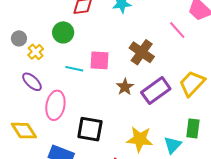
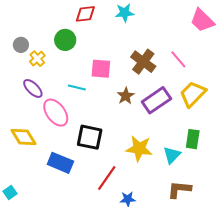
pink line: (177, 30) -> (178, 59), moved
cyan line: (74, 69) -> (77, 88), moved
pink ellipse: (55, 105) -> (56, 113), turned -48

